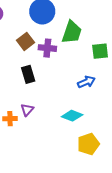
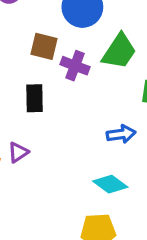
brown square: (25, 41) -> (44, 46), turned 36
cyan diamond: (72, 116) -> (110, 184), moved

